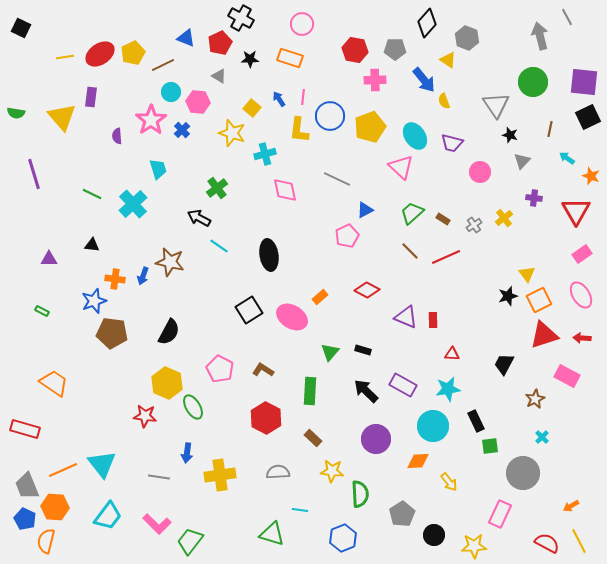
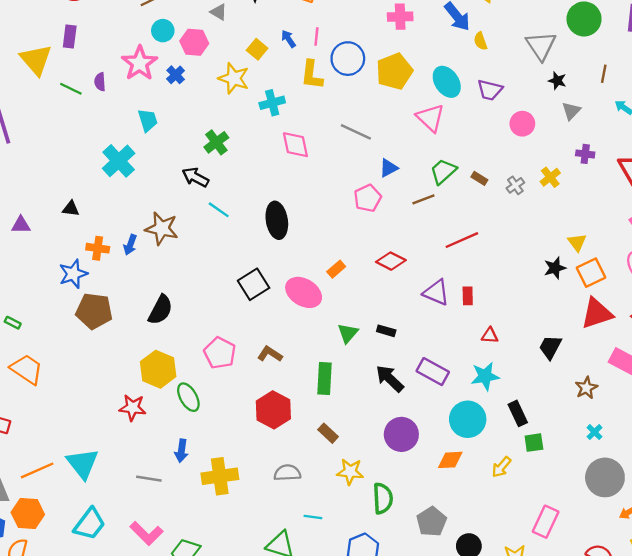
green line: (92, 194) -> (71, 89), moved
brown line: (410, 251) -> (423, 199), moved, turned -66
red line: (446, 257) -> (462, 240), moved
green rectangle: (42, 311) -> (13, 323), moved
gray circle: (523, 473) -> (605, 477), moved
yellow arrow: (449, 482) -> (501, 467), moved, turned 78

